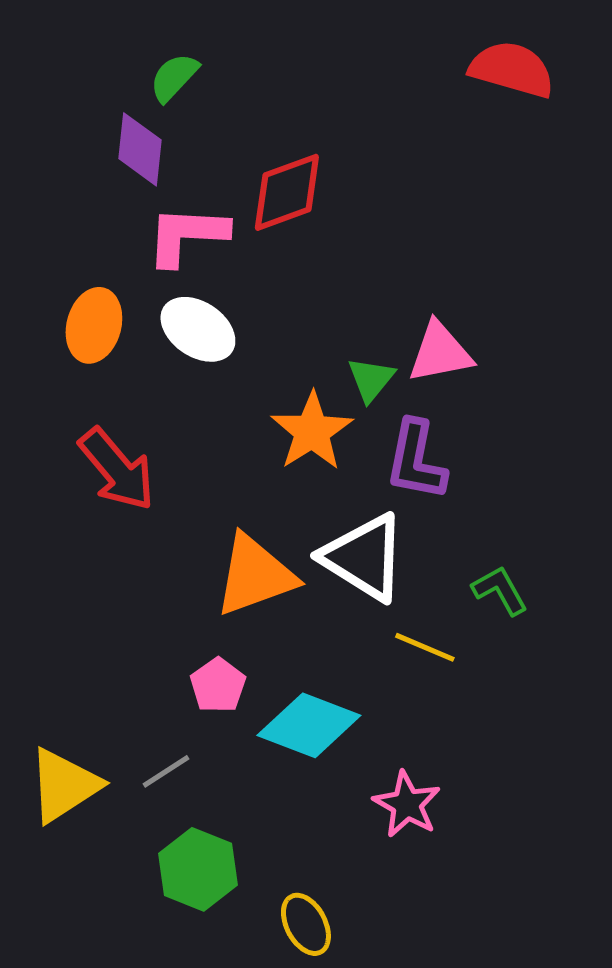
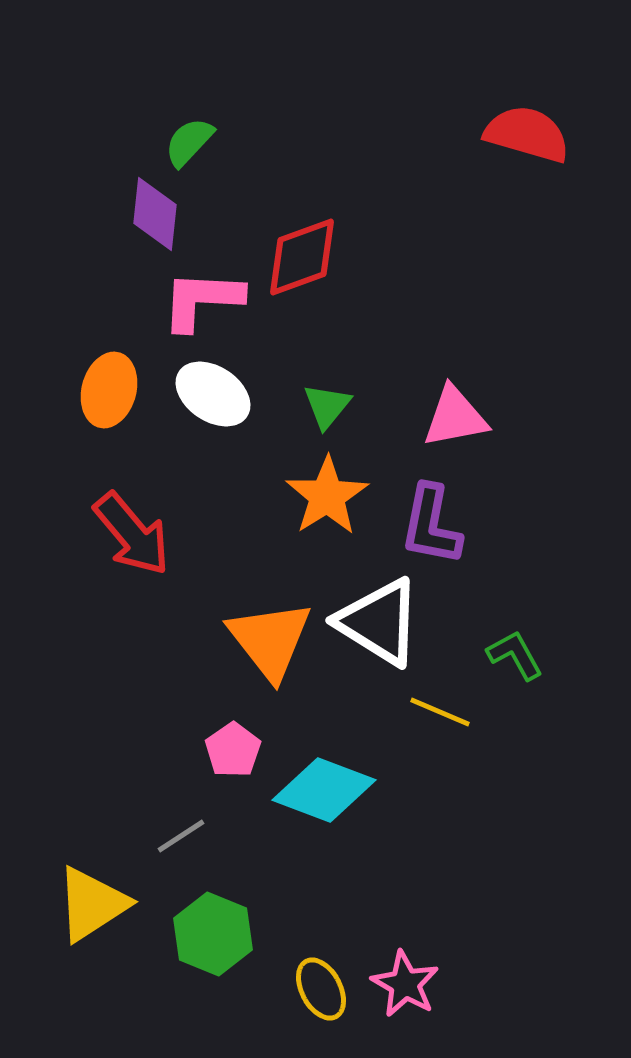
green triangle: (371, 379) -> (327, 406), moved
orange triangle: (255, 575) -> (270, 640), turned -48
yellow triangle: (64, 785) -> (92, 904), moved
pink star: (407, 804) -> (405, 984), moved

